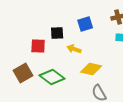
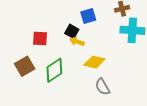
black square: (57, 33) -> (72, 31), moved, turned 32
green diamond: (52, 77) -> (54, 70), turned -70

